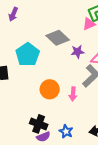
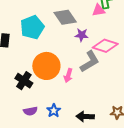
orange circle: (50, 89) -> (46, 66), size x1.4
black cross: (39, 124) -> (24, 81), moved

